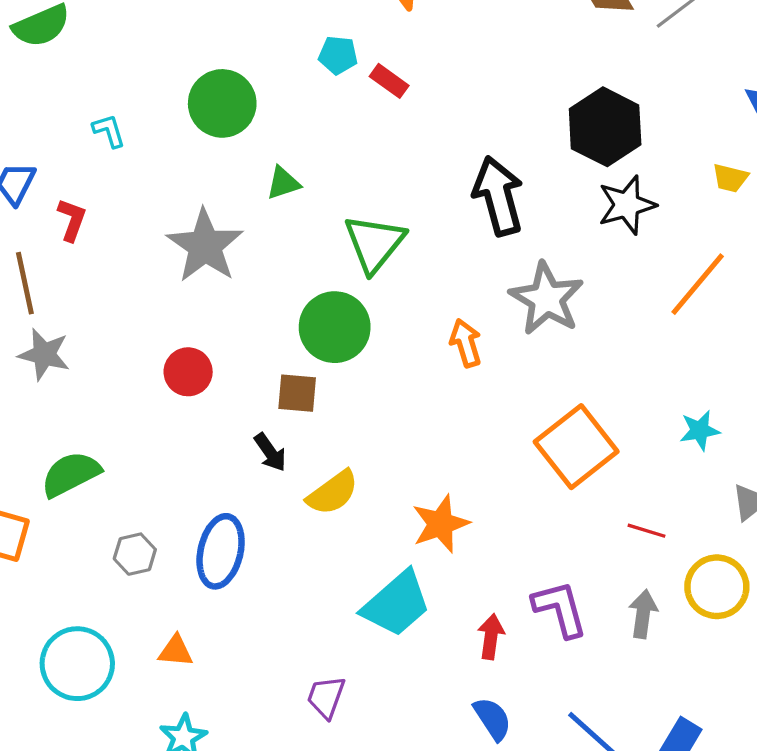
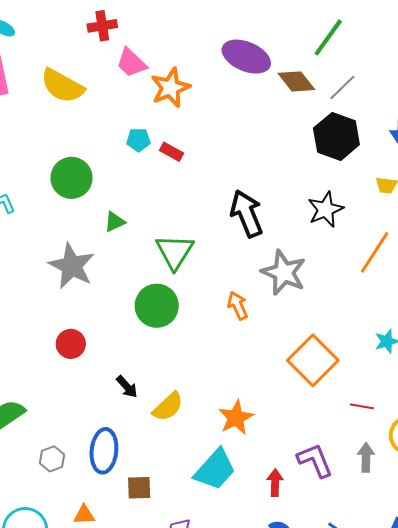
black hexagon: (605, 127) -> (336, 136), moved
brown square: (297, 393) -> (139, 488), moved

